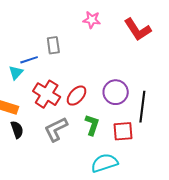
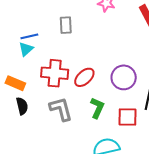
blue line: (29, 60) -> (29, 36), moved
red cross: (47, 94) -> (55, 73), turned -32
gray L-shape: (56, 129) -> (61, 109), turned 96

